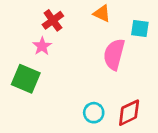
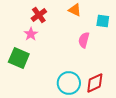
pink semicircle: (114, 54) -> (84, 40), size x0.7
cyan circle: (94, 113) -> (69, 83), size x1.5

